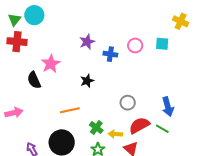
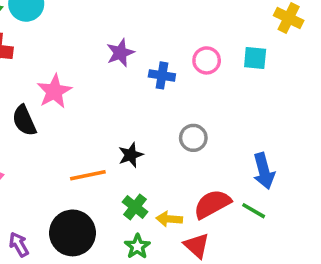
black star: (87, 81) -> (131, 155), moved
gray circle: (128, 103) -> (193, 138), moved

